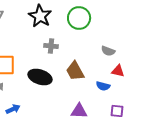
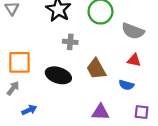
gray semicircle: (108, 51) -> (133, 31), moved, size x1.5
red triangle: (118, 71) -> (134, 60), moved

